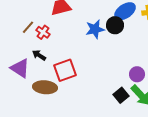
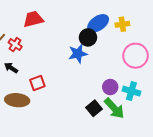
blue star: (95, 29) -> (78, 54), moved
red square: (65, 70) -> (37, 83), size x0.7

